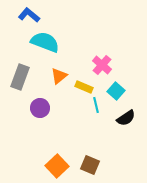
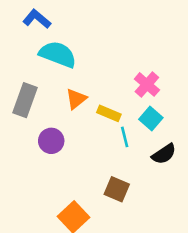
pink cross: (102, 65) -> (147, 84), moved
brown square: (90, 165) -> (117, 189), moved

